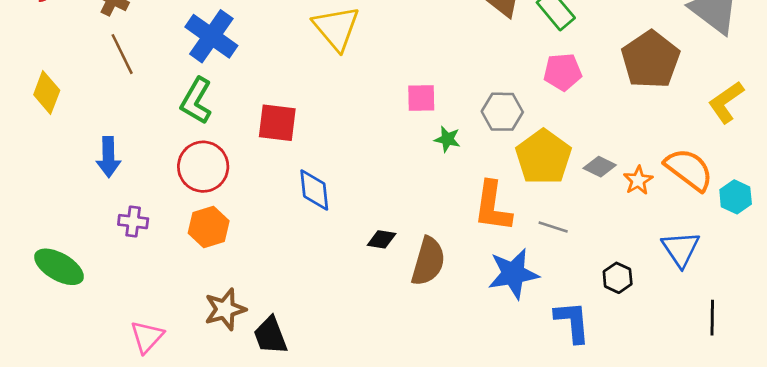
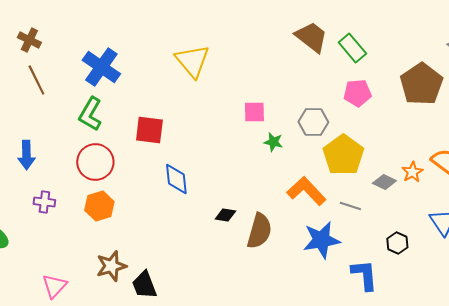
gray diamond: (600, 167) -> (384, 182), moved
orange L-shape: (493, 206) -> (306, 191), turned 129

